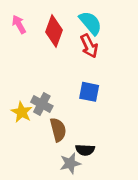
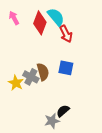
cyan semicircle: (90, 23) -> (56, 17), moved
brown semicircle: (58, 130) -> (43, 72), moved
black semicircle: (85, 150) -> (63, 111), turned 136

